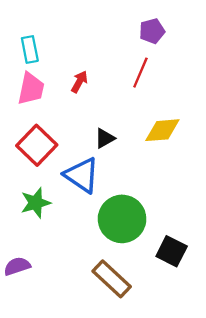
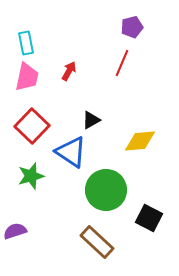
yellow diamond: (162, 130) -> (140, 141), moved

